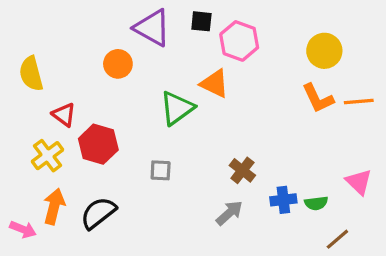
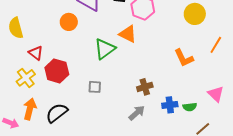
orange L-shape: (318, 98) -> (184, 58), moved
orange line: (359, 102) -> (216, 45), turned -54
brown cross: (242, 170) -> (145, 87), turned 35

